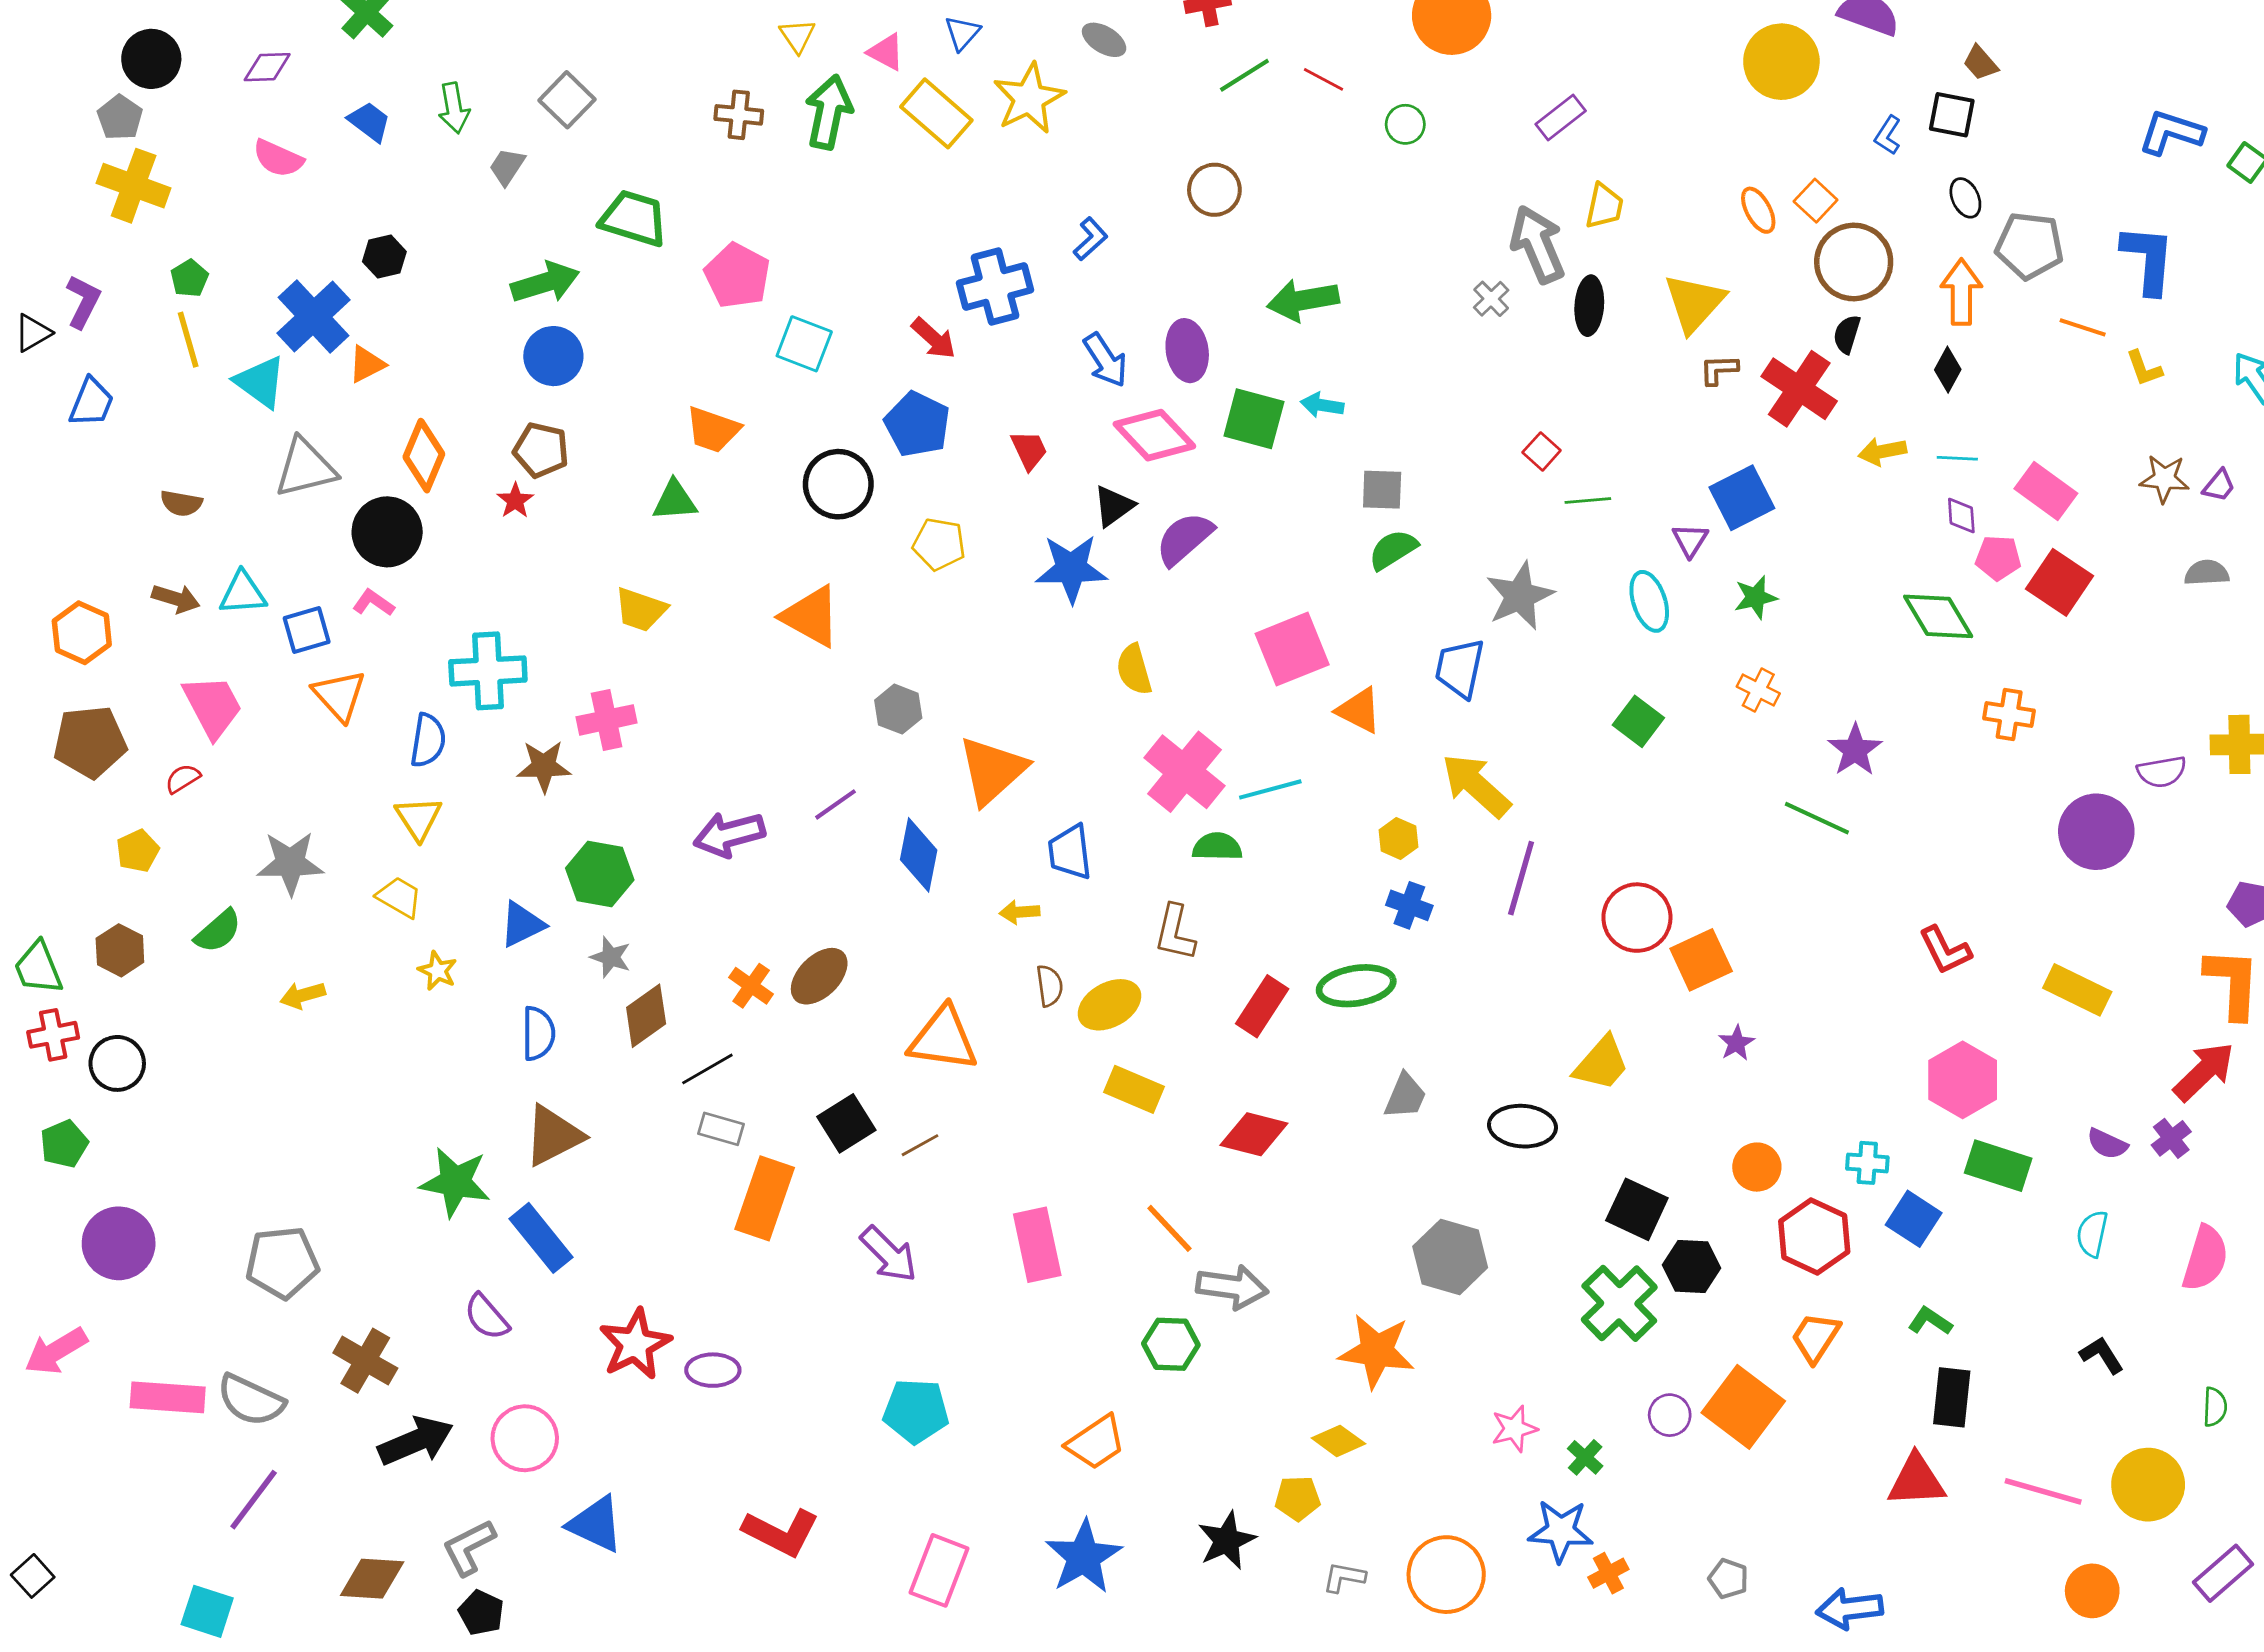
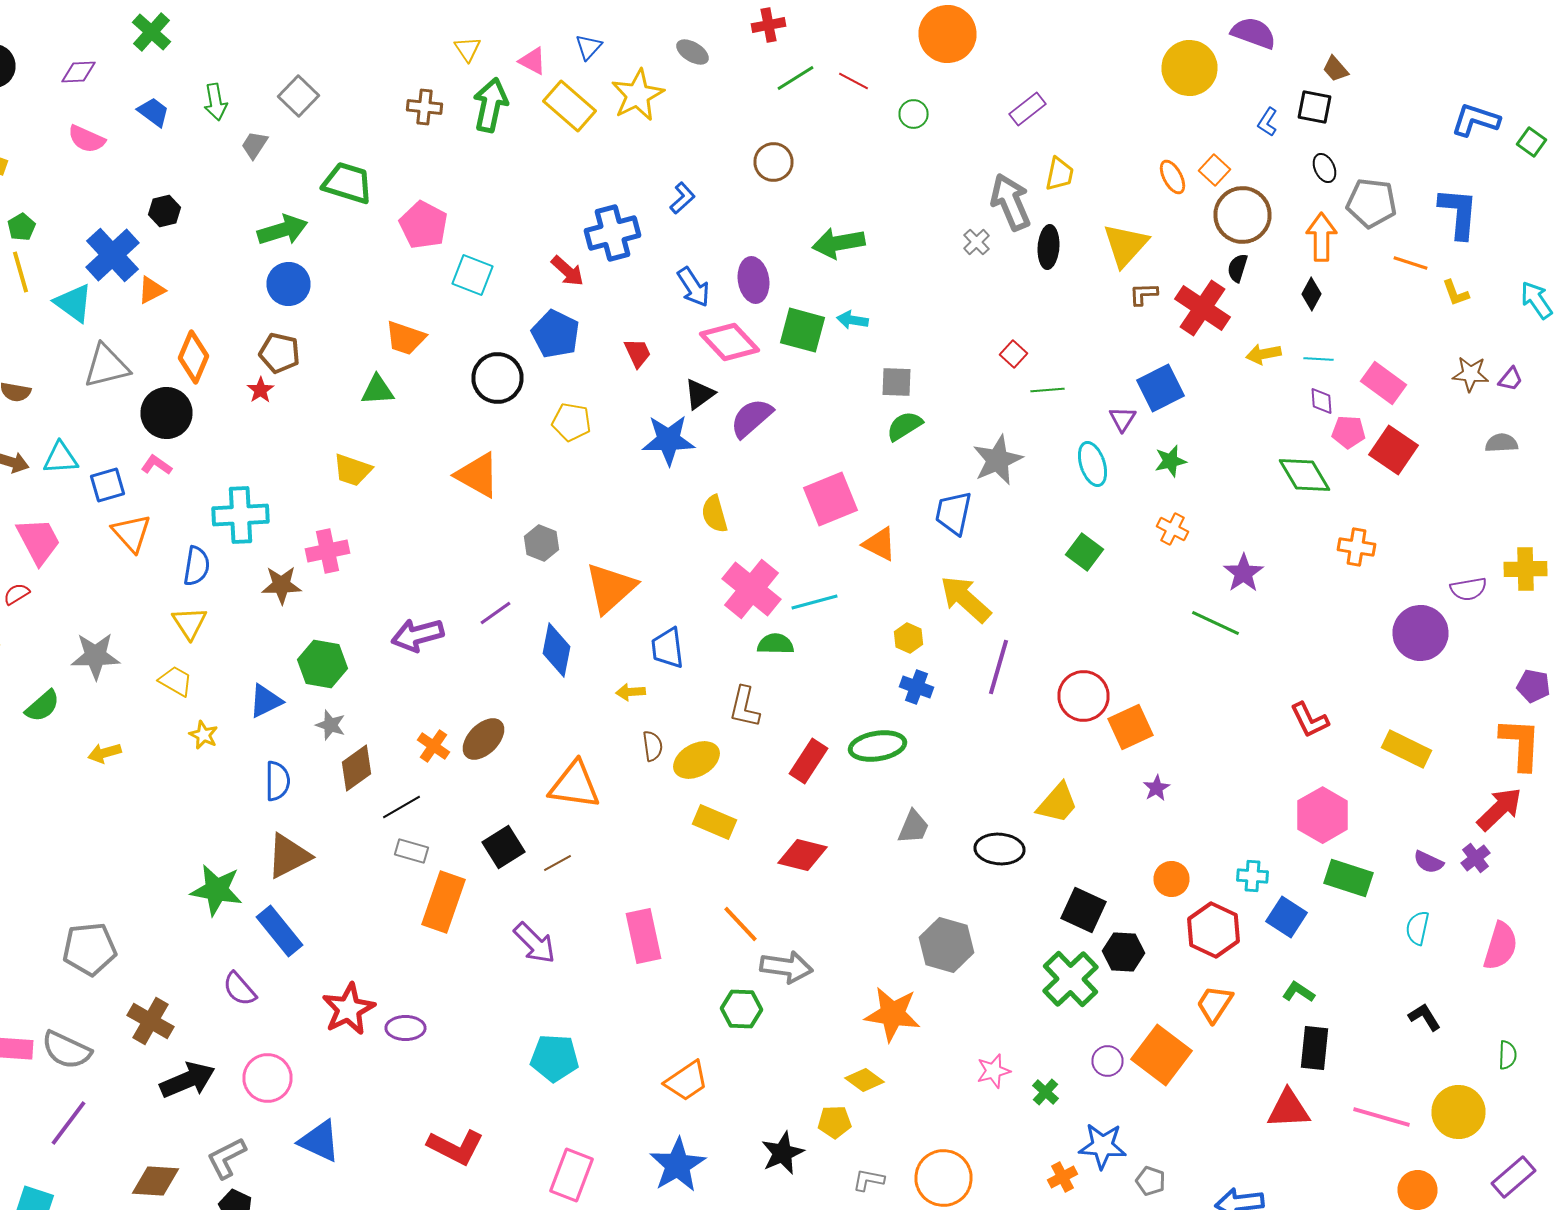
blue star: (1561, 1531) -> (1102, 1146), moved

